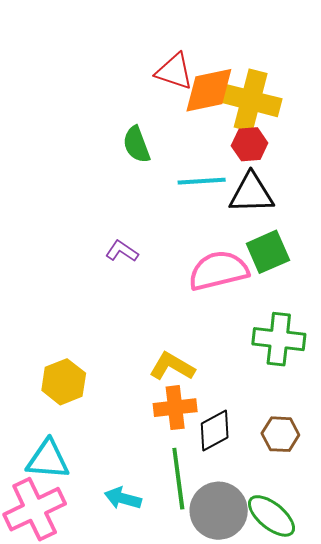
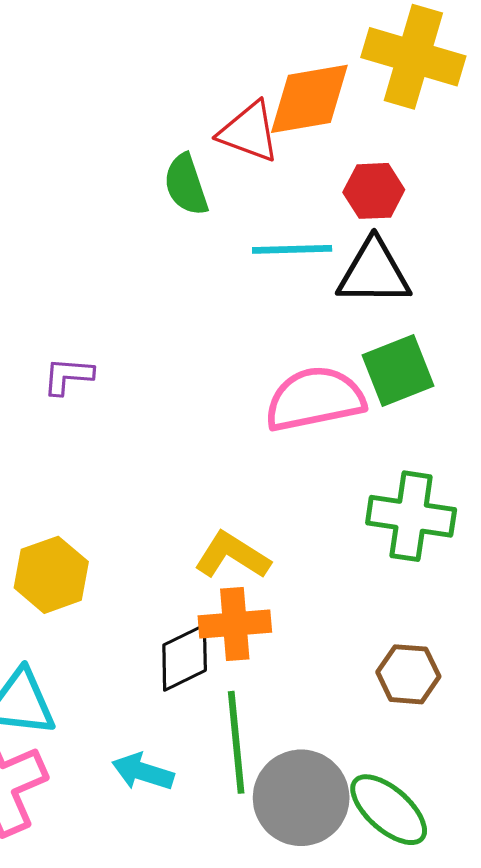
red triangle: (174, 71) -> (249, 132), moved
yellow cross: (251, 100) -> (413, 57), moved
purple L-shape: (122, 251) -> (68, 376), moved, turned -32
black diamond: (215, 431) -> (185, 658), moved

